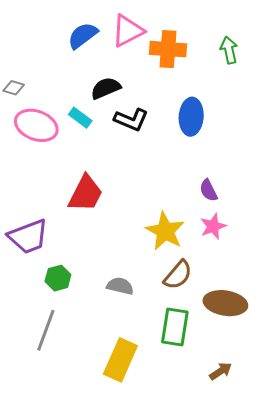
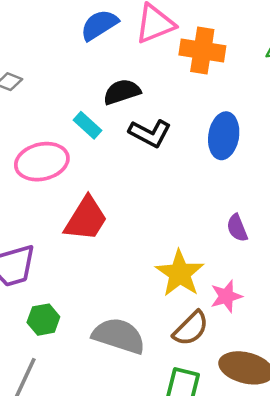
pink ellipse: (36, 125) -> (42, 162), moved, turned -39
pink star: (213, 226) -> (226, 296), moved
gray semicircle: (120, 286) -> (119, 336), size x1.6

